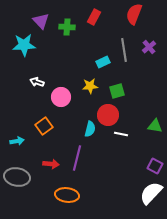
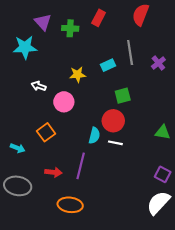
purple cross: (149, 47) -> (158, 63), moved
yellow star: (90, 86) -> (78, 75), moved
white line: (121, 134) -> (115, 143), moved
cyan arrow: (17, 141) -> (18, 148), turned 32

